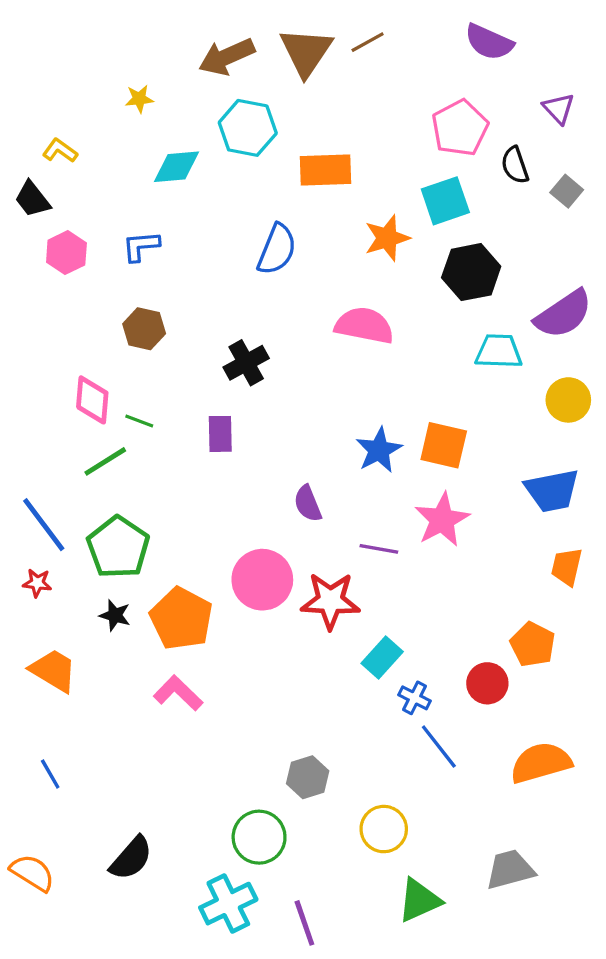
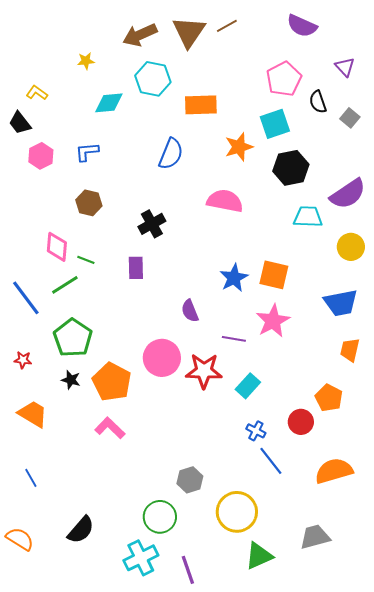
blue line: (44, 525) -> (26, 298), moved
cyan rectangle: (382, 657) -> (248, 386), moved
yellow circle: (384, 829) -> (237, 512), size x1.4

